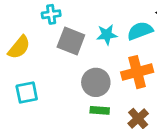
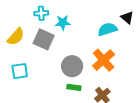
cyan star: (107, 35) -> (63, 23), moved
gray square: (71, 41) -> (44, 39), moved
orange cross: (137, 72) -> (104, 60), turned -30

